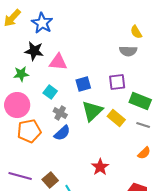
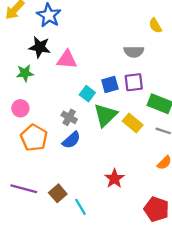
gray semicircle: (128, 51) -> (134, 52), moved
blue square: (83, 84) -> (110, 84), moved
cyan square: (50, 92) -> (87, 94), moved
pink circle: (17, 105) -> (20, 108), size x0.6
orange pentagon: (29, 131) -> (34, 138), turned -30

